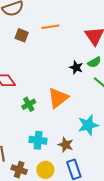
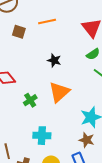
black star: (76, 67) -> (54, 60), moved
brown star: (66, 145) -> (87, 140), moved

